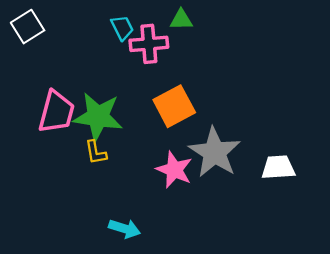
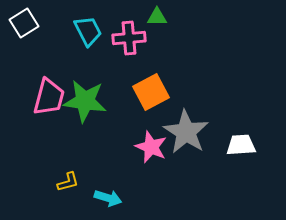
cyan trapezoid: (122, 28) -> (88, 31), moved, size x1.4
yellow L-shape: (96, 152) -> (68, 182), moved, turned -95

